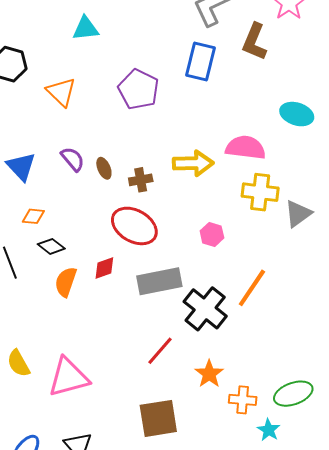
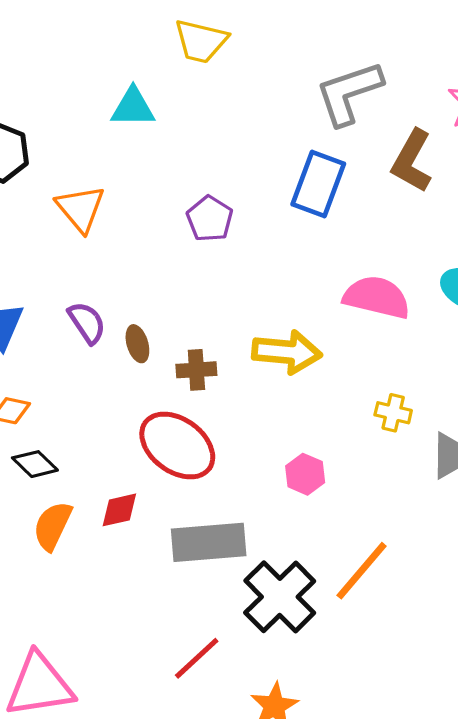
purple pentagon: (138, 89) -> (210, 219), size x0.7
pink semicircle: (246, 148) -> (377, 297), moved
yellow cross: (260, 192) -> (393, 413), size x0.6

